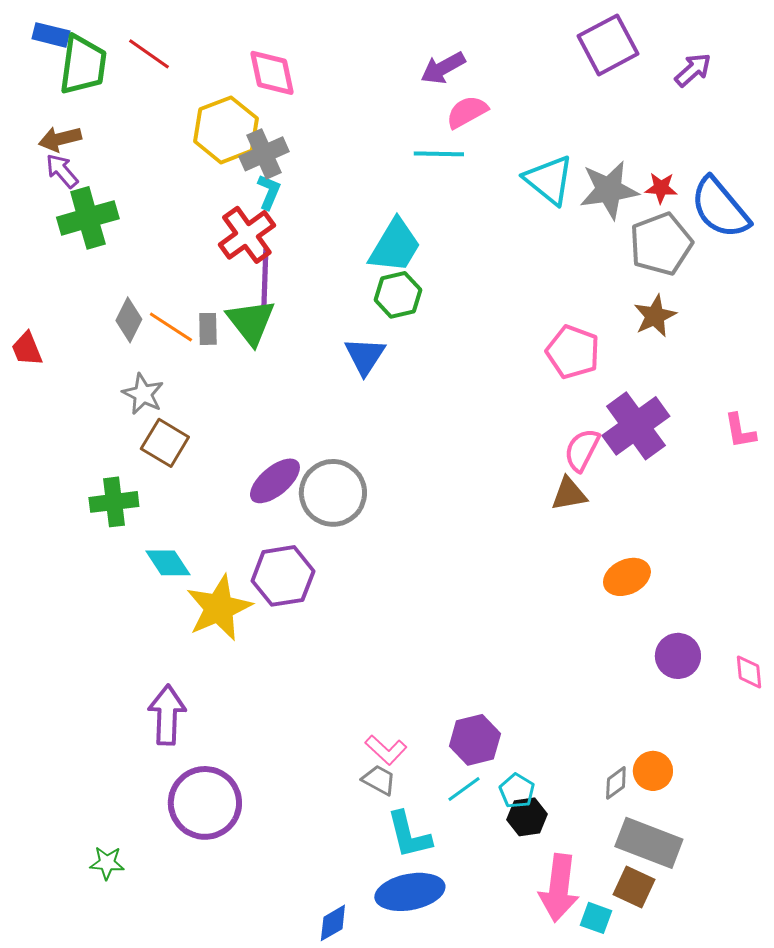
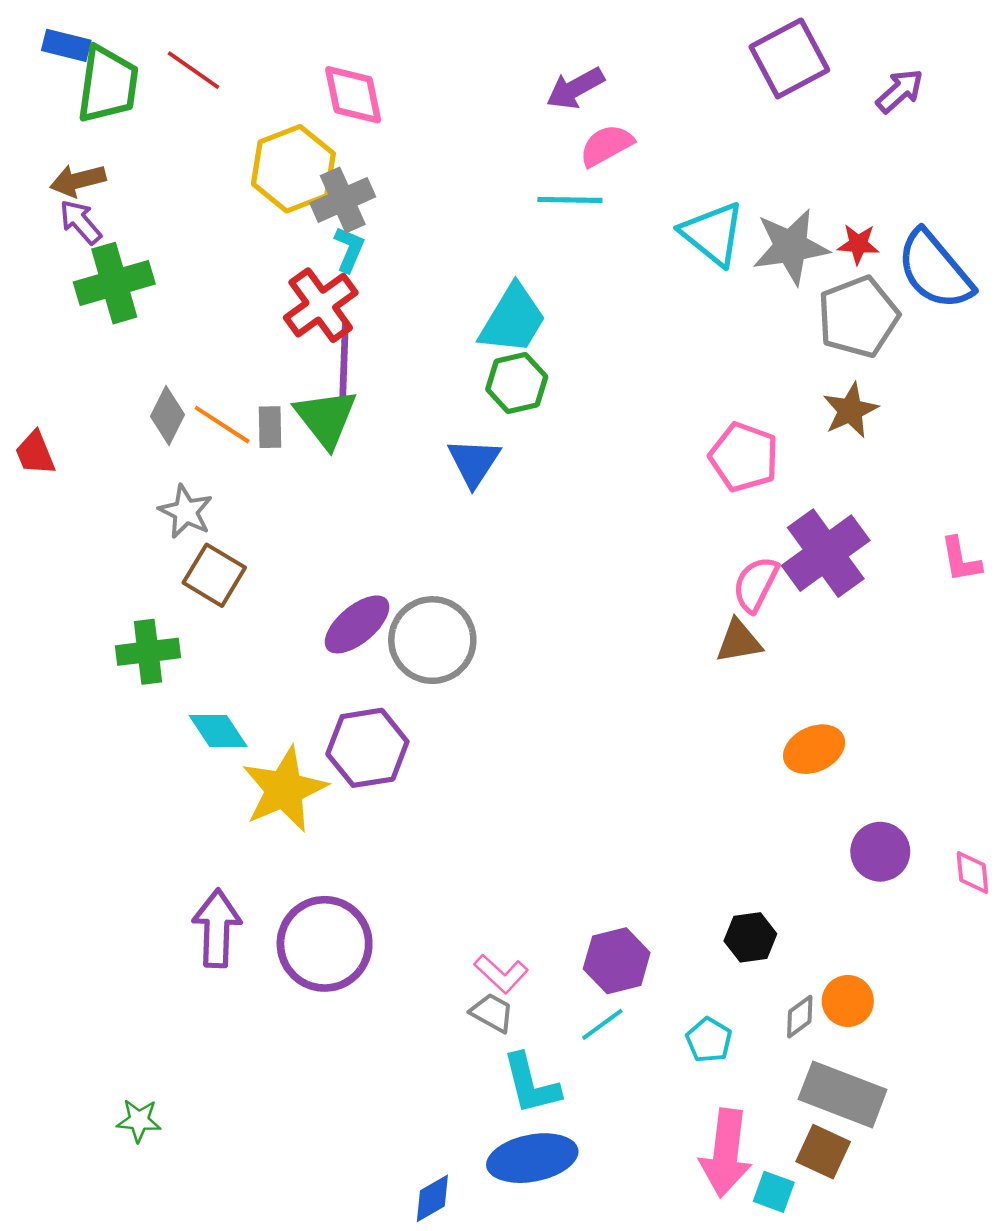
cyan pentagon: (517, 791) -> (709, 1040), moved
purple circle: (205, 803) -> (325, 944), moved
black hexagon: (527, 817) -> (750, 937), moved

